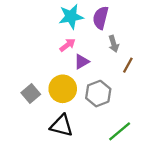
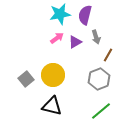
purple triangle: (82, 62) -> (75, 42), moved
gray hexagon: (98, 94) -> (99, 79), moved

